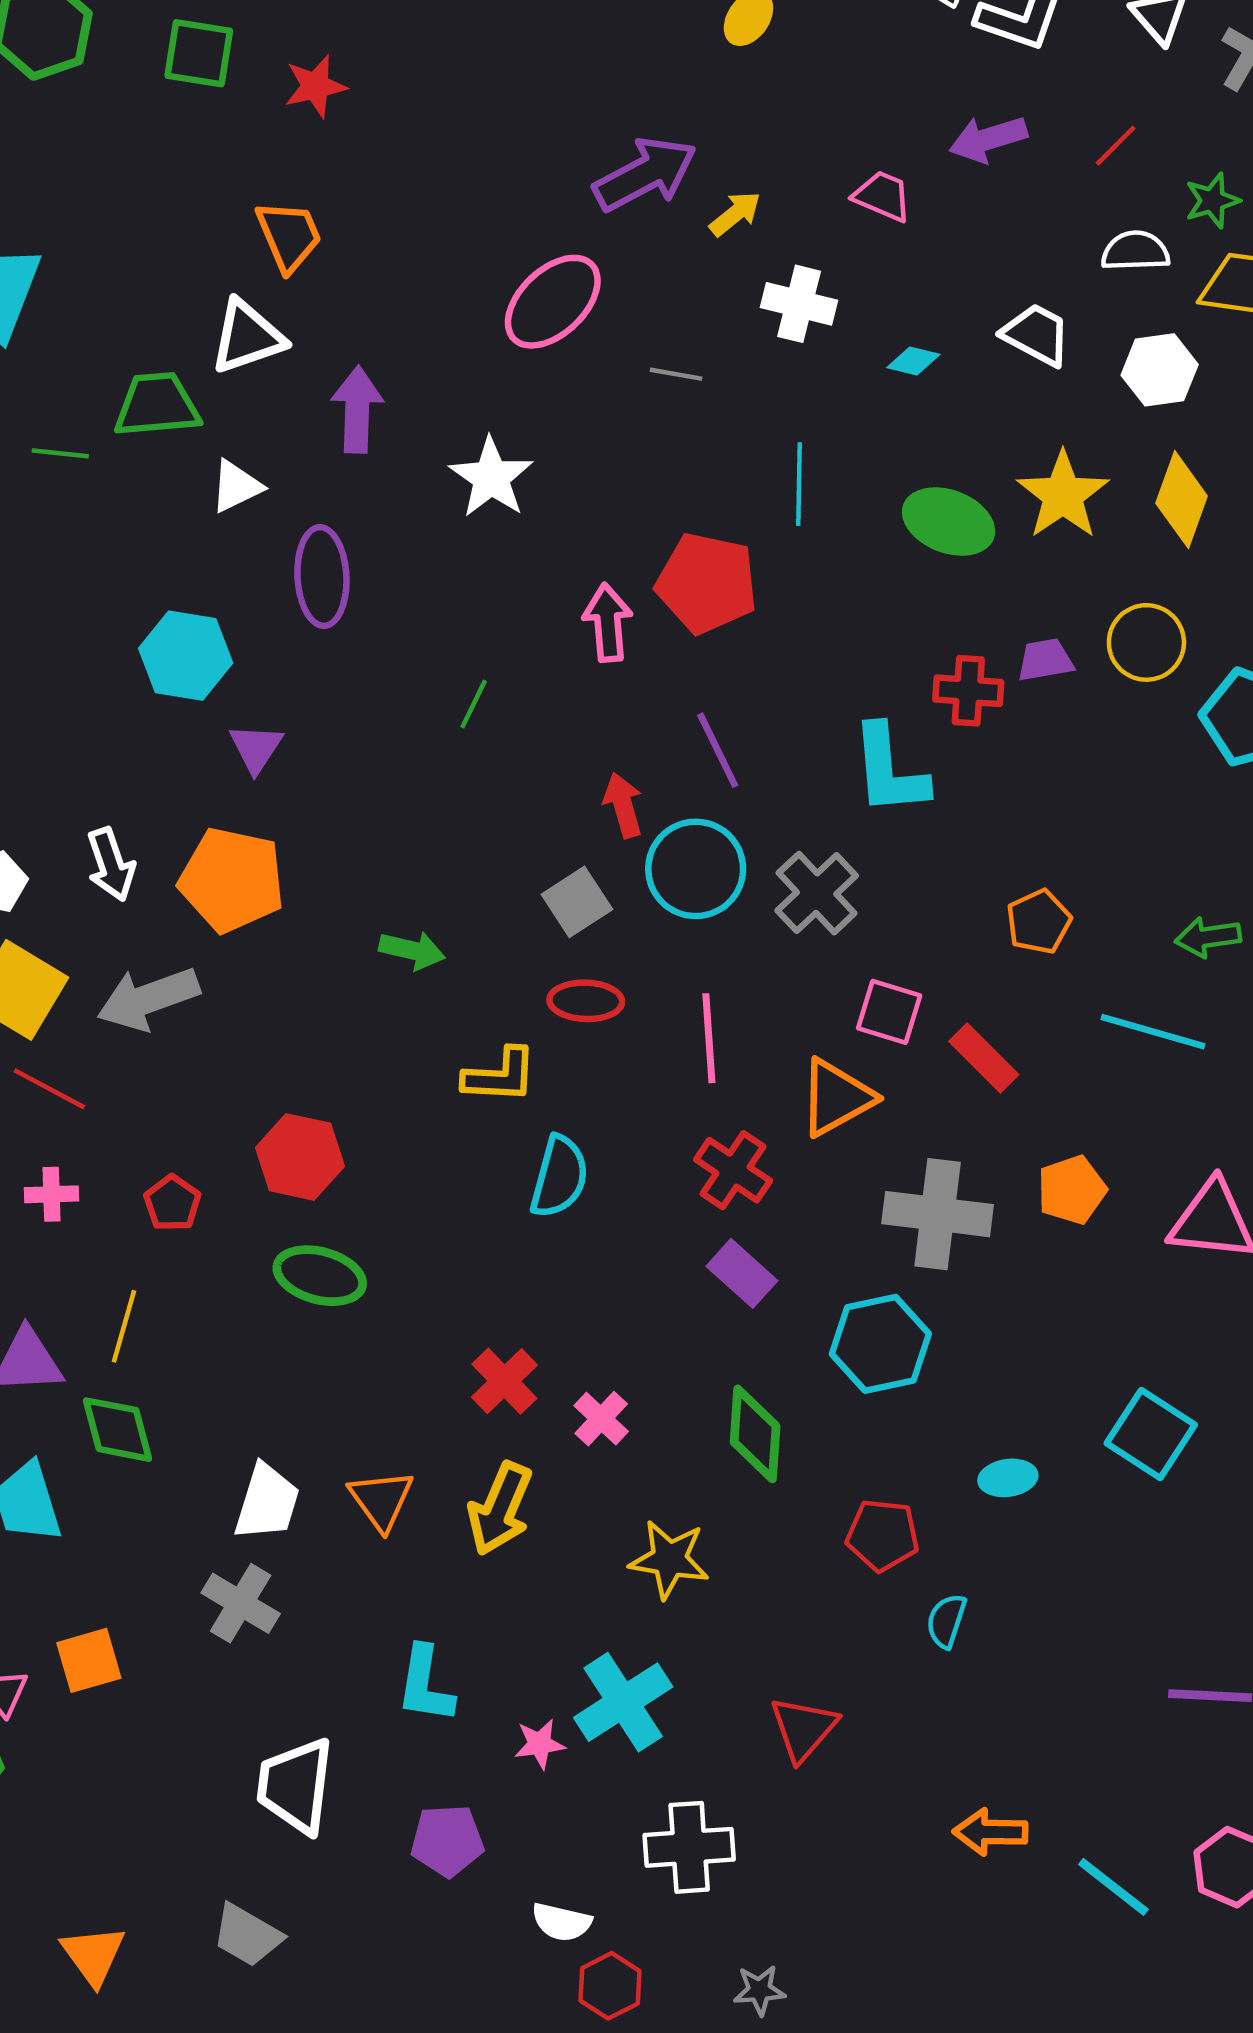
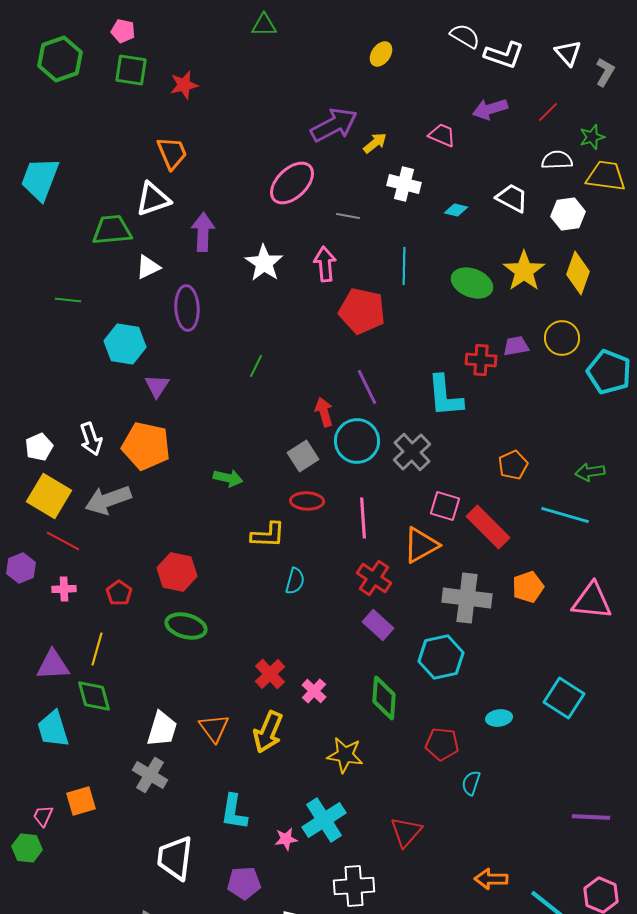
green line: (60, 453) -> (68, 300), moved
pink arrow: (608, 623) -> (325, 264), moved
red rectangle: (984, 1058) -> (488, 527), size x1.4
cyan semicircle: (559, 1177) -> (295, 581), size x0.7

